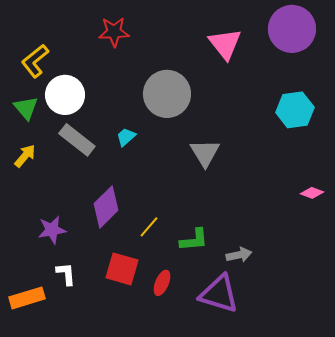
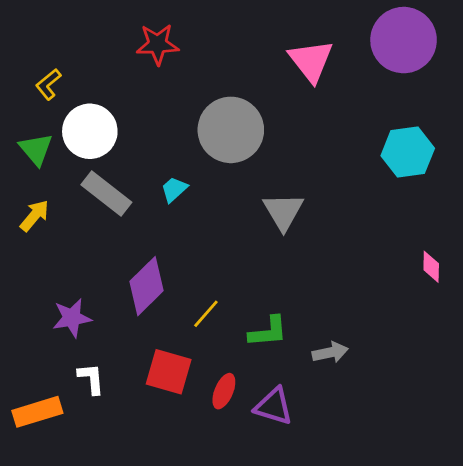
yellow L-shape: (35, 61) -> (48, 84), size x0.7
pink diamond: (312, 193) -> (431, 267), turned 70
purple triangle: (219, 294) -> (274, 406), moved, size x0.7

